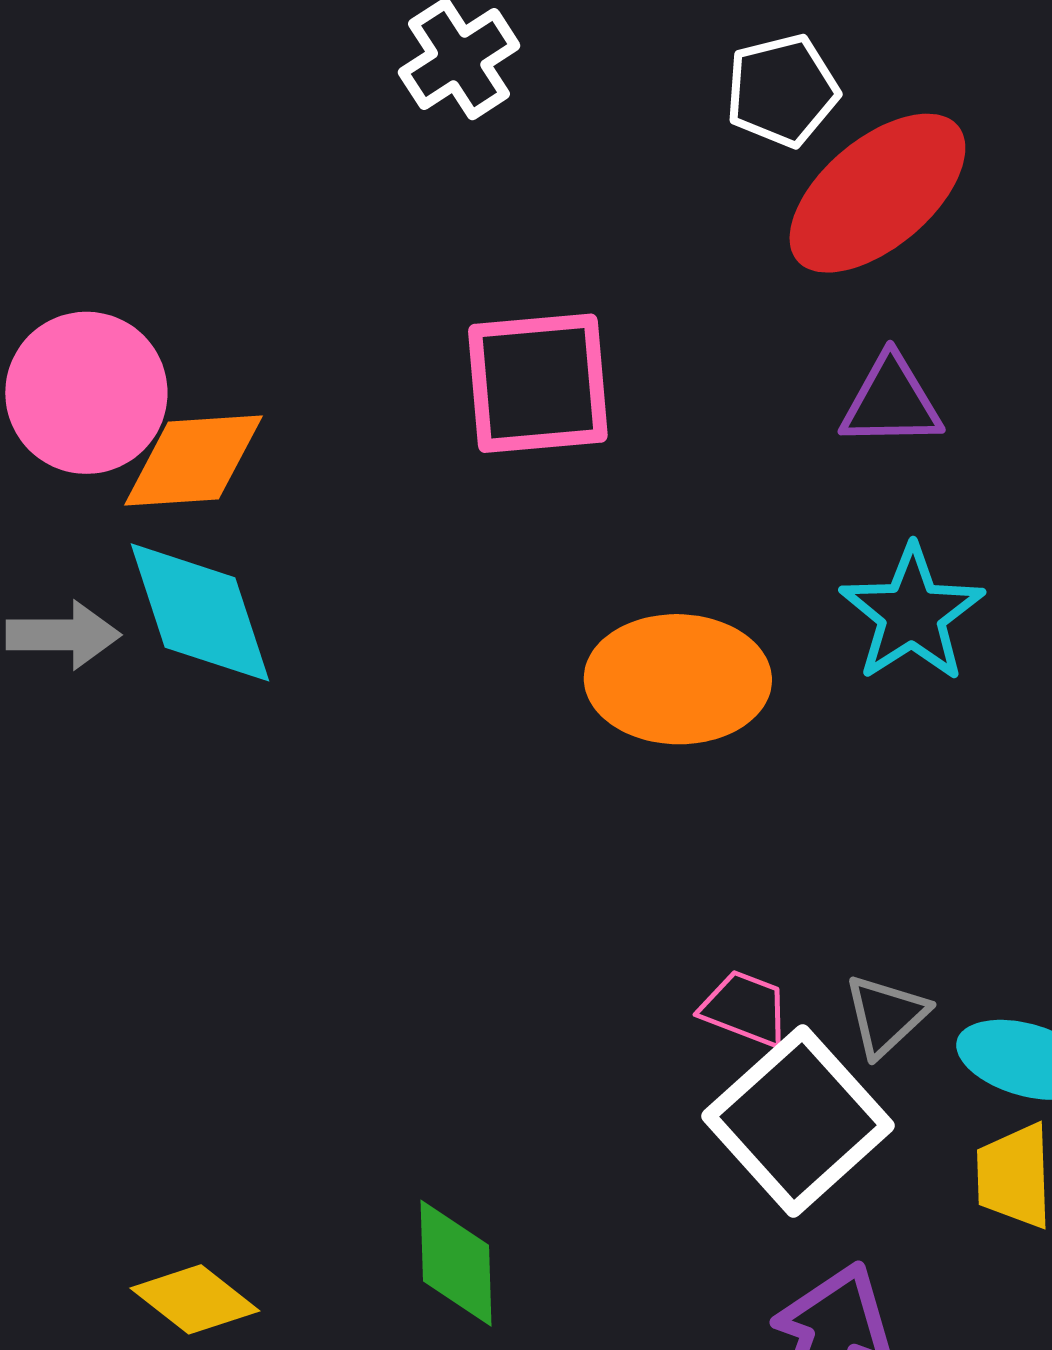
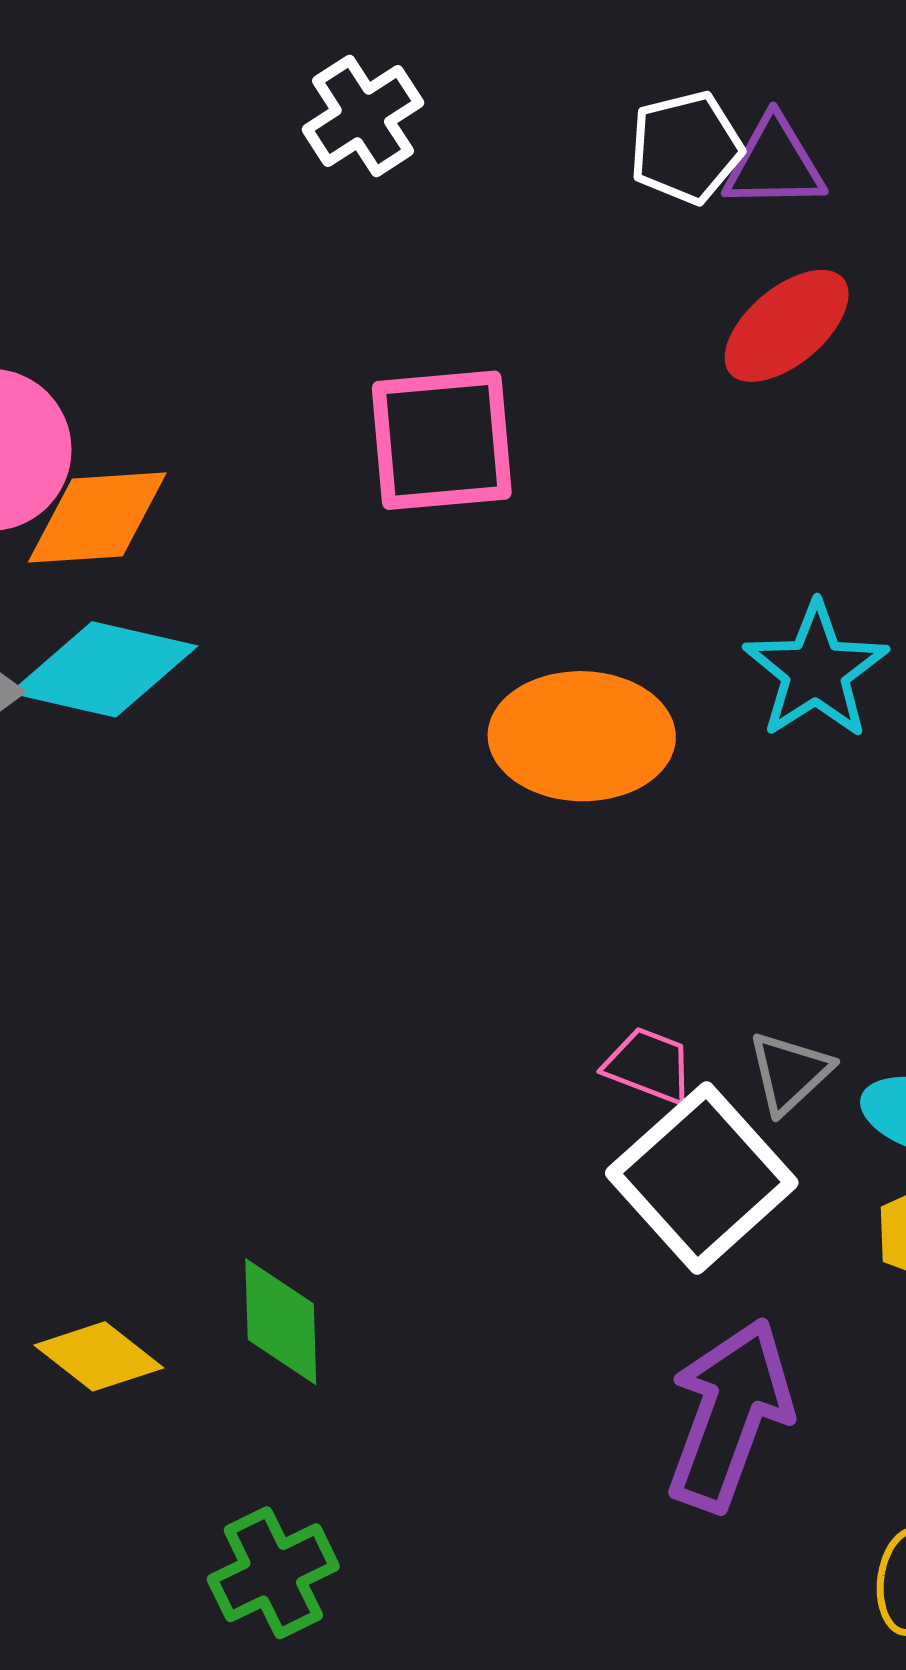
red ellipse: (877, 193) -> (787, 326), moved, size x0.7
purple triangle: (891, 402) -> (774, 163), moved
cyan diamond: (200, 612) -> (104, 669), turned -59
green diamond: (456, 1263) -> (281, 1322), moved

